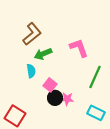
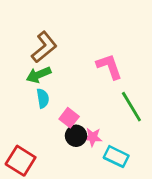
green arrow: (43, 54) -> (39, 75), moved
green line: (95, 77) -> (131, 107), turned -55
cyan rectangle: (96, 113) -> (116, 157), moved

